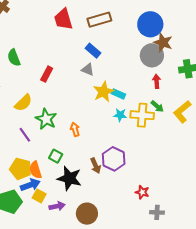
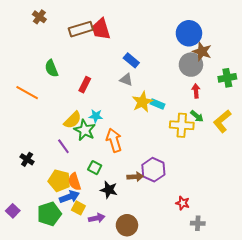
brown rectangle: (99, 20) -> (81, 29), moved
yellow semicircle: (23, 103) -> (73, 120), moved
cyan star: (120, 115) -> (96, 116), moved
orange arrow: (75, 129) -> (114, 140), size x1.6
brown arrow: (96, 166) -> (135, 177), turned -70
black star: (69, 178) -> (109, 190), size x0.7

